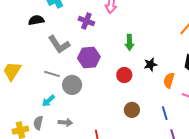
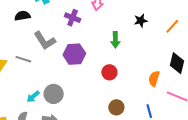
black star: (150, 64) -> (141, 21), moved
gray line: (52, 74) -> (23, 59), moved
gray circle: (72, 85) -> (54, 94), moved

